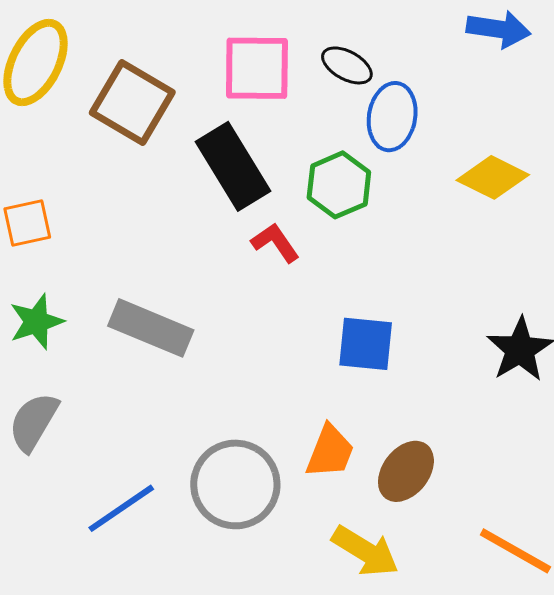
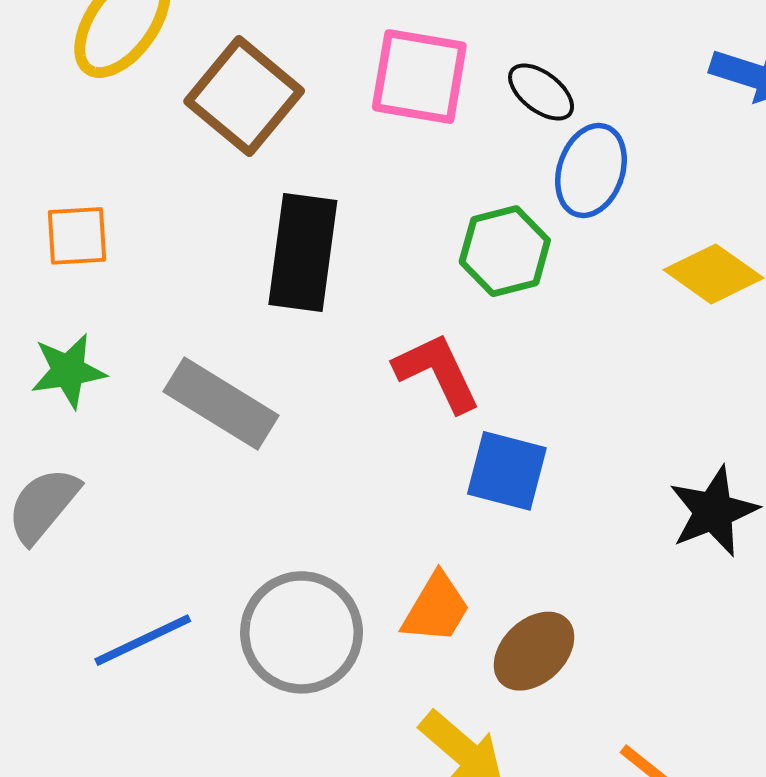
black rectangle: (233, 166) -> (303, 252), moved, turned 30
red L-shape: (275, 243) -> (437, 372), moved, size x1.4

